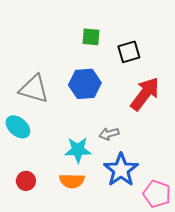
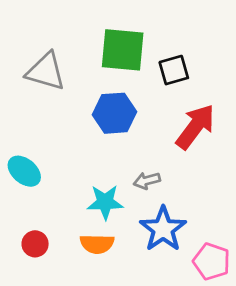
green square: (91, 37) -> (123, 50), size x1.8
gray triangle: (34, 89) -> (46, 71), moved

